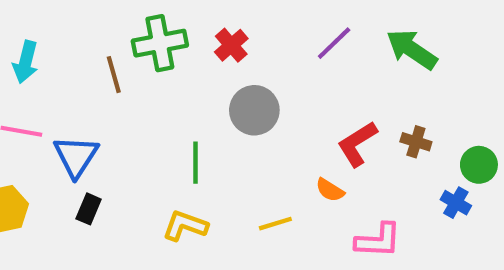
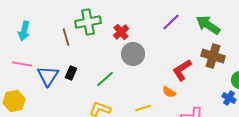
red cross: (231, 45) -> (121, 32), moved
brown cross: (416, 142) -> (213, 56), moved, size x1.6
green line: (196, 163) -> (105, 79), turned 48
black rectangle: (89, 209) -> (71, 73), moved

